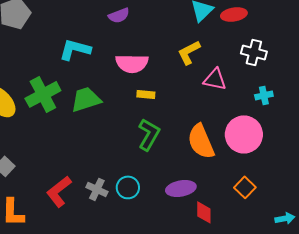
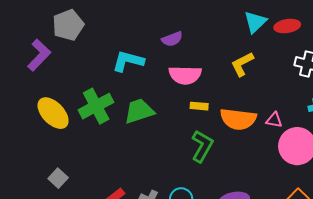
purple semicircle: (119, 15) -> (172, 39), moved
pink triangle: (215, 79) -> (274, 120), moved, size x0.7
orange semicircle: (201, 141) -> (238, 119), moved, turned -60

